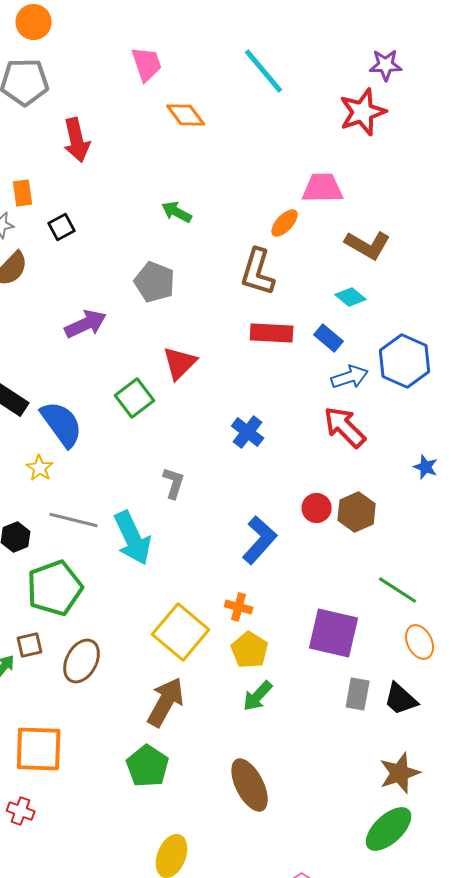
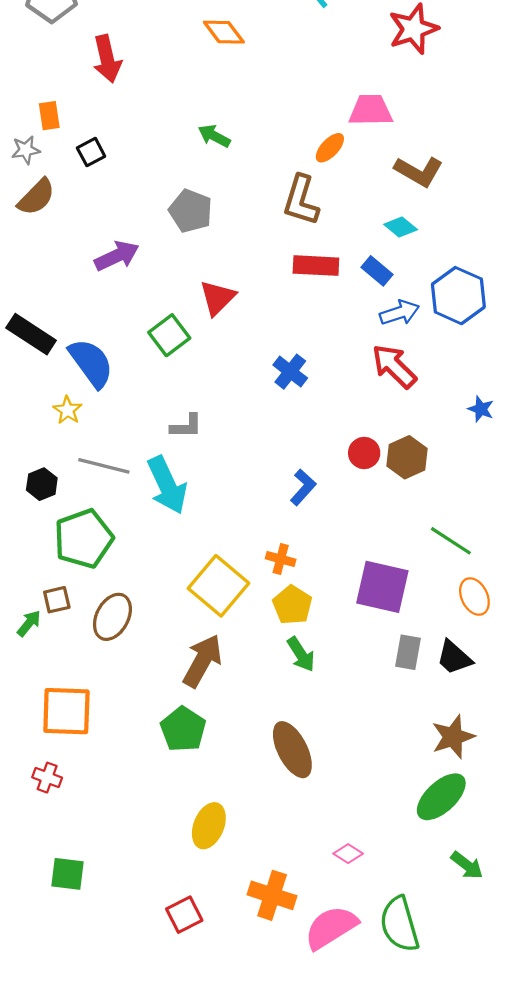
gray L-shape: (174, 483) -> (186, 426), moved, turned 72
blue L-shape: (260, 540) -> (303, 487), size x0.7
green arrow: (258, 696) -> (301, 654), turned -76

